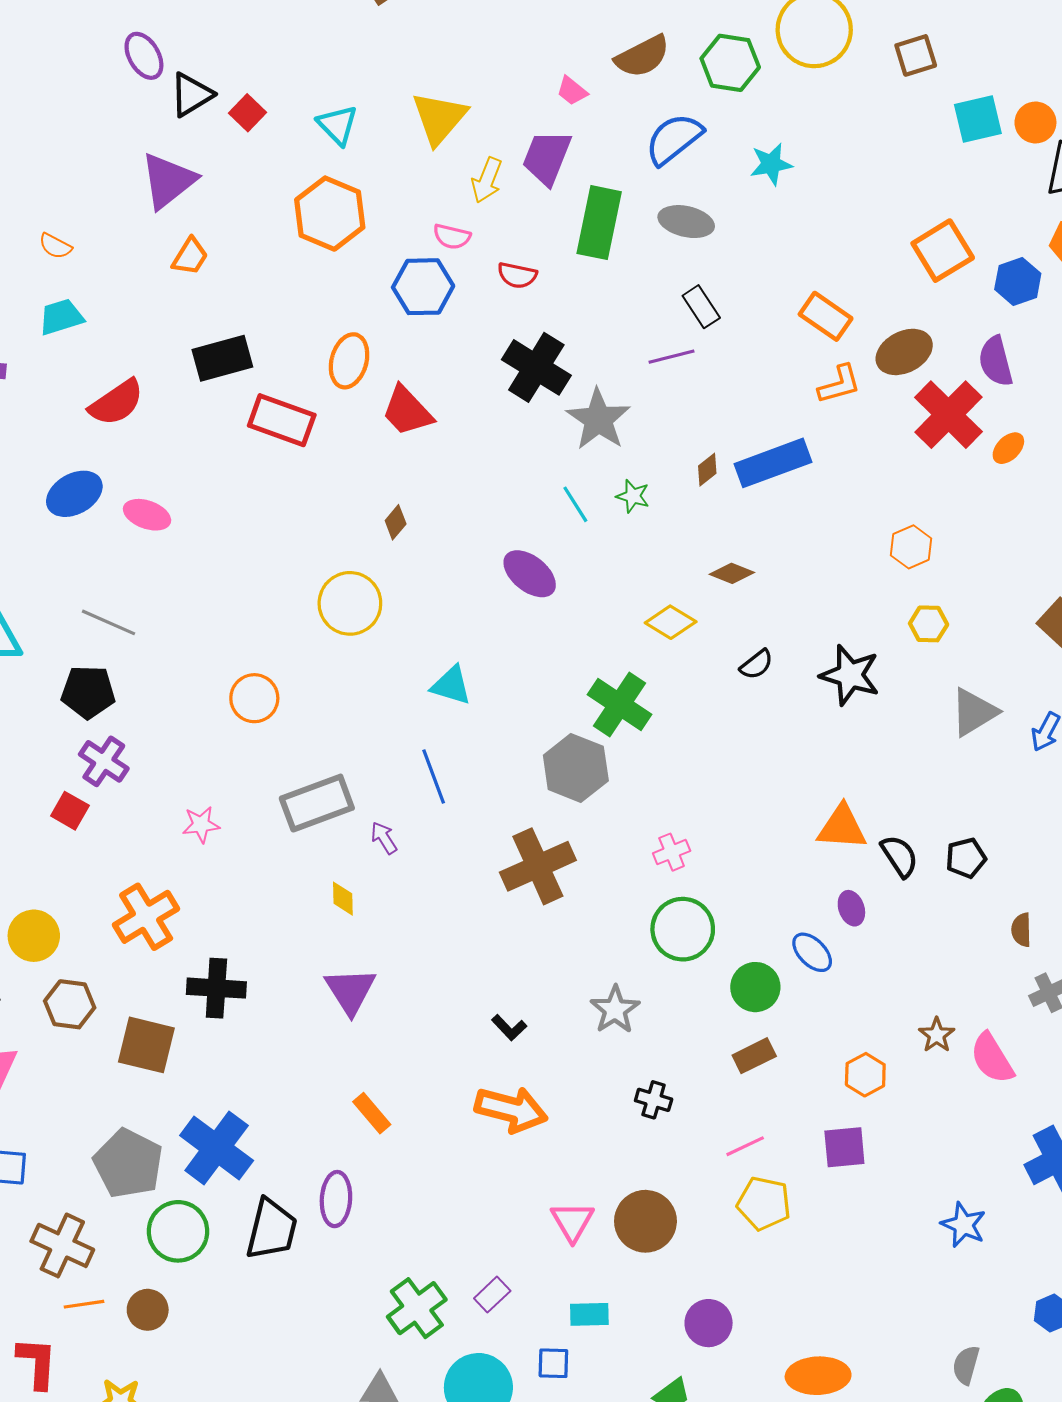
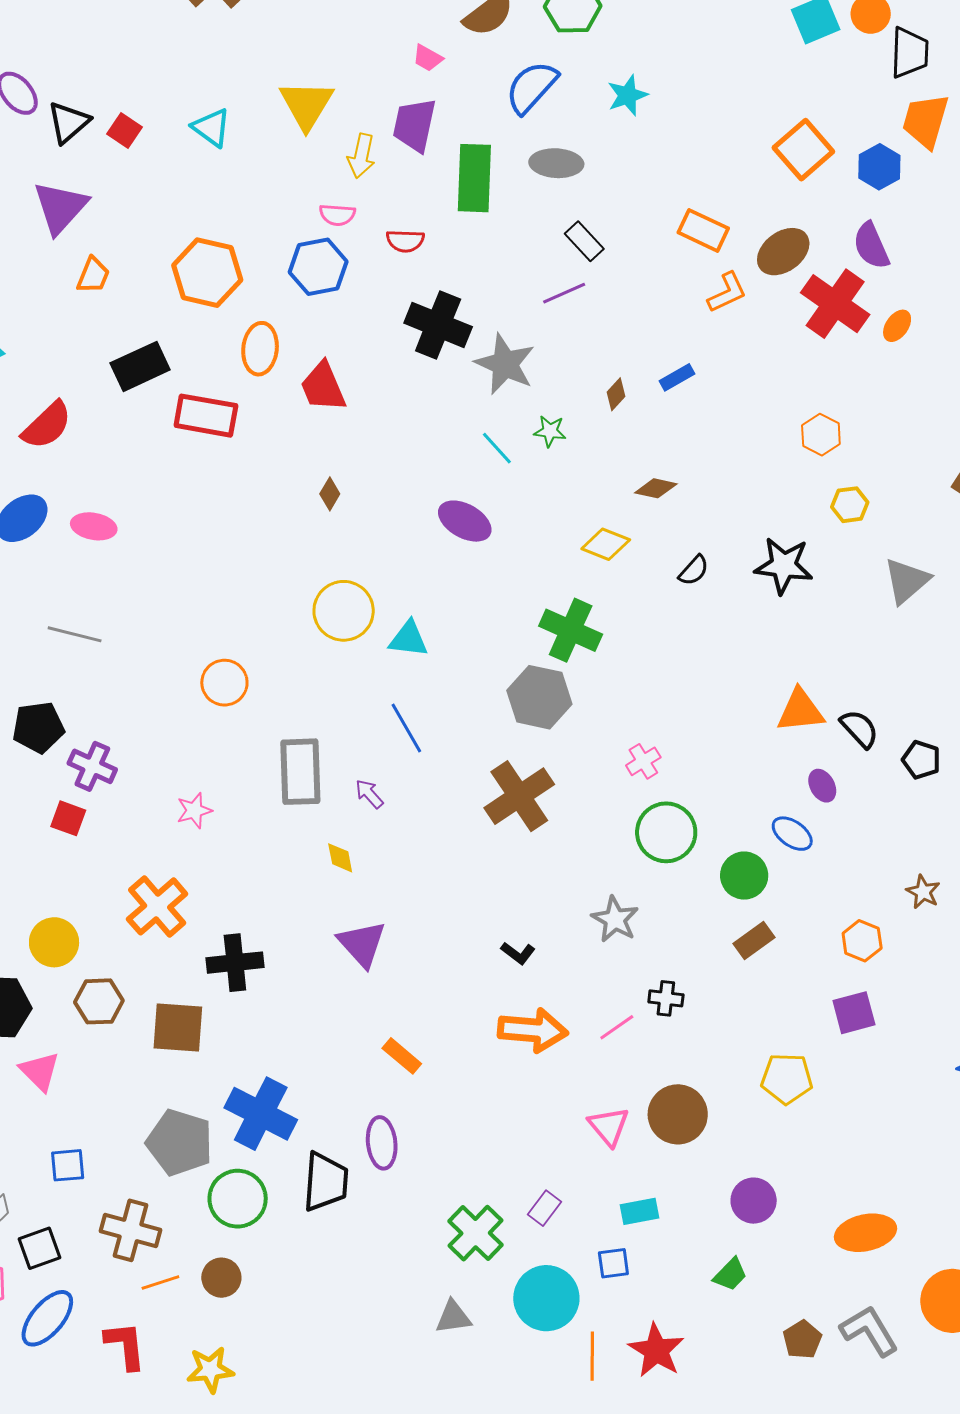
orange hexagon: (330, 214) -> (207, 273), moved
red trapezoid: (407, 411) -> (323, 387), turned 30
blue rectangle: (773, 463) -> (677, 377), size x0.5
yellow circle: (350, 603) -> (344, 611), moved
black pentagon: (88, 692) -> (38, 727), moved
gray rectangle: (317, 803) -> (300, 772), turned -62
black pentagon: (966, 858) -> (921, 760), moved, turned -30
pink line: (745, 1146) -> (617, 1027), moved

